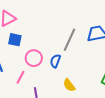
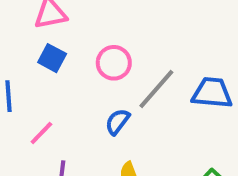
pink circle: (34, 58) -> (114, 63), moved

